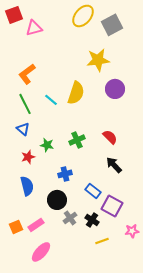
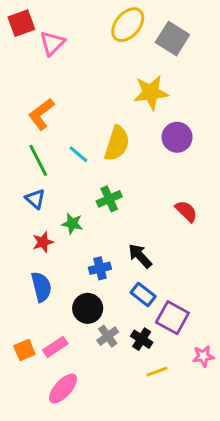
gray square: (112, 25) -> (172, 39), turned -30
pink triangle: (34, 28) -> (52, 43), turned -30
red semicircle: (110, 137) -> (186, 211), moved
green cross: (77, 140) -> (109, 199), moved
black arrow: (114, 165) -> (140, 256), moved

